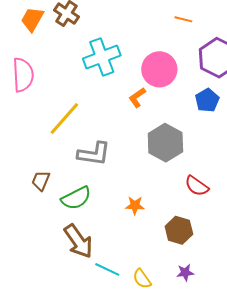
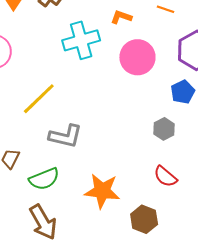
orange L-shape: (137, 97) -> (121, 17), moved, turned 50
gray hexagon: (165, 143) -> (164, 129), moved, size x0.6
orange star: (135, 205) -> (102, 191), size x1.8

